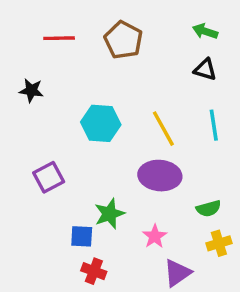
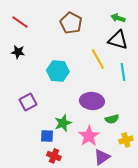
red line: (59, 38) -> (20, 22), moved, turned 36
black triangle: (205, 70) -> (118, 40), size x1.5
yellow line: (163, 129) -> (98, 59), moved
green semicircle: (209, 209) -> (112, 119), moved
pink star: (155, 236) -> (89, 136), size x1.5

